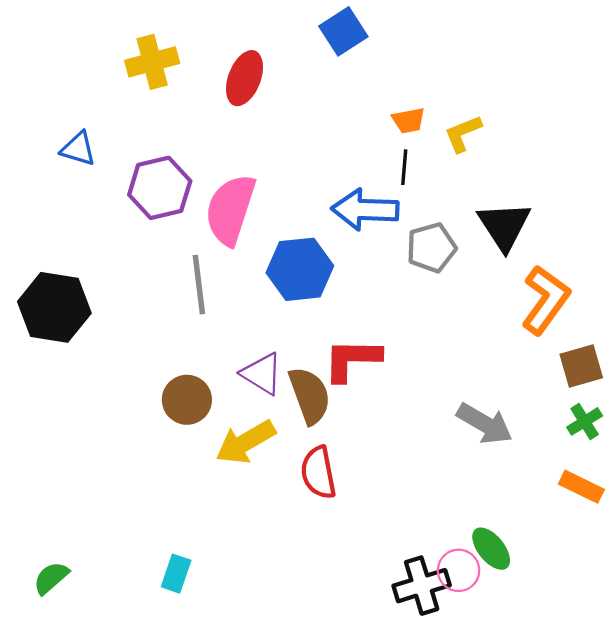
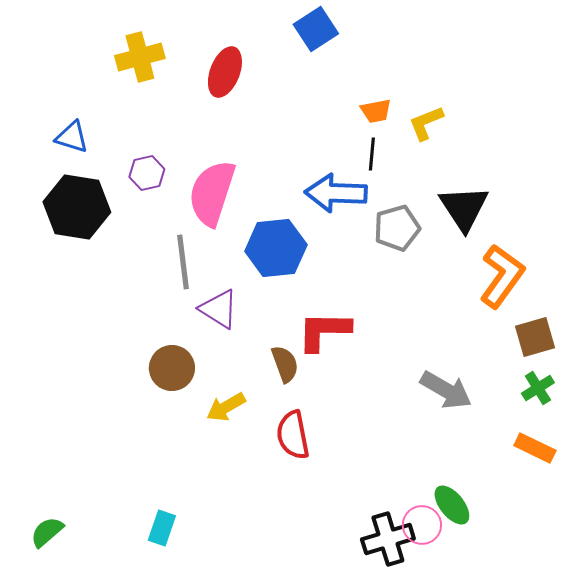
purple hexagon: (160, 188) -> (147, 173), size x0.6
black hexagon: (54, 307) -> (77, 207), moved
purple triangle: (262, 374) -> (219, 309), moved
brown semicircle: (310, 395) -> (285, 364), size x0.7
yellow arrow: (246, 442) -> (226, 407), size x0.7

